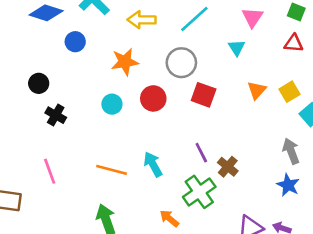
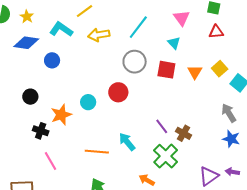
orange star: (125, 62) -> (61, 115), moved
red square: (204, 95) -> (166, 70), moved
black cross: (56, 115) -> (41, 131), moved

